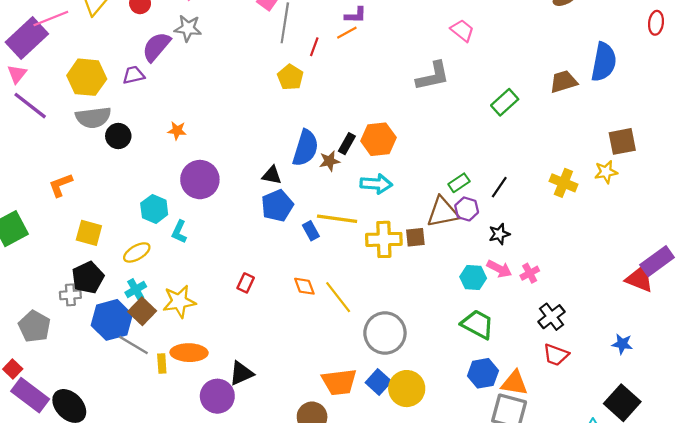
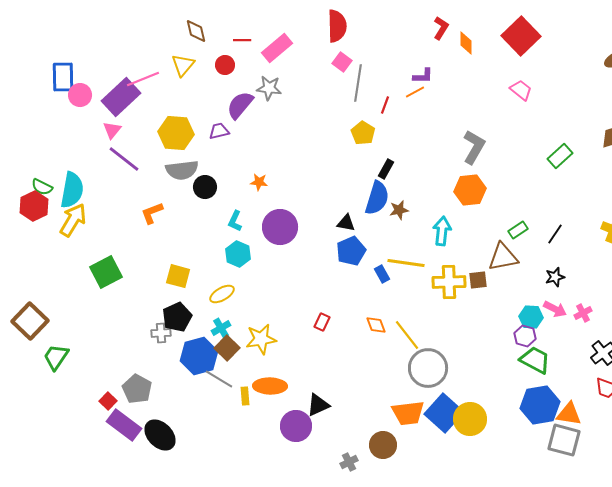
gray L-shape: (433, 76) -> (474, 147), moved, turned -48
orange hexagon: (378, 139) -> (470, 190), moved
black rectangle: (347, 144) -> (386, 169), moved
cyan arrow: (376, 184) -> (442, 231), turned -88
orange L-shape: (61, 185) -> (152, 213), moved
purple hexagon: (467, 209) -> (525, 336), moved
cyan L-shape: (179, 232) -> (235, 221), moved
gray pentagon: (34, 326) -> (137, 389), moved
gray circle: (385, 333) -> (428, 368), moved
blue hexagon: (483, 373) -> (540, 405), size x1.4
blue square: (378, 382) -> (444, 413), size x1.6

